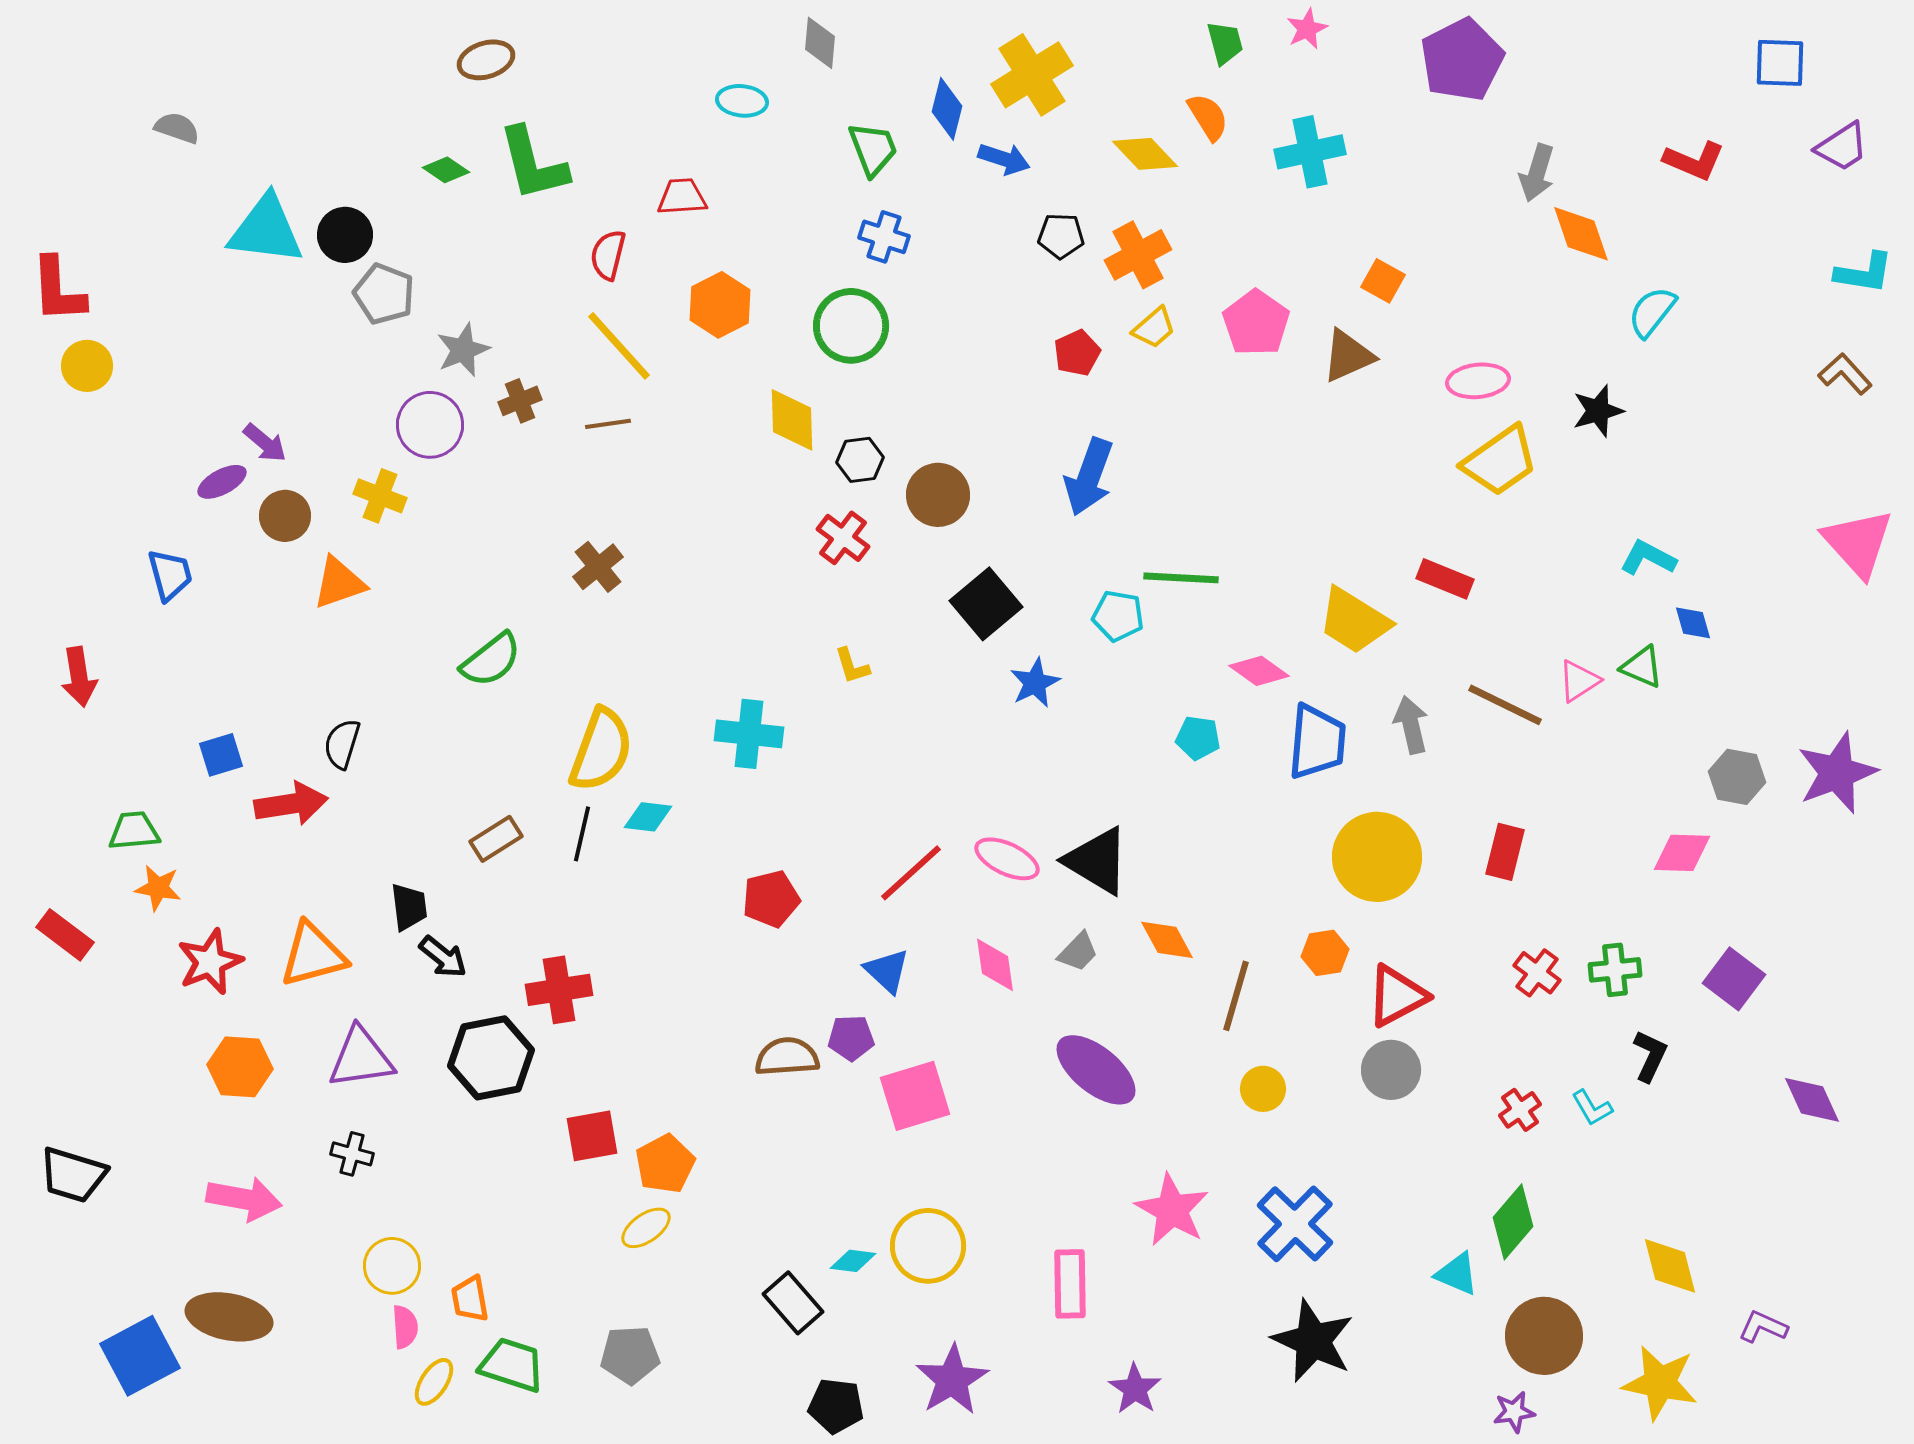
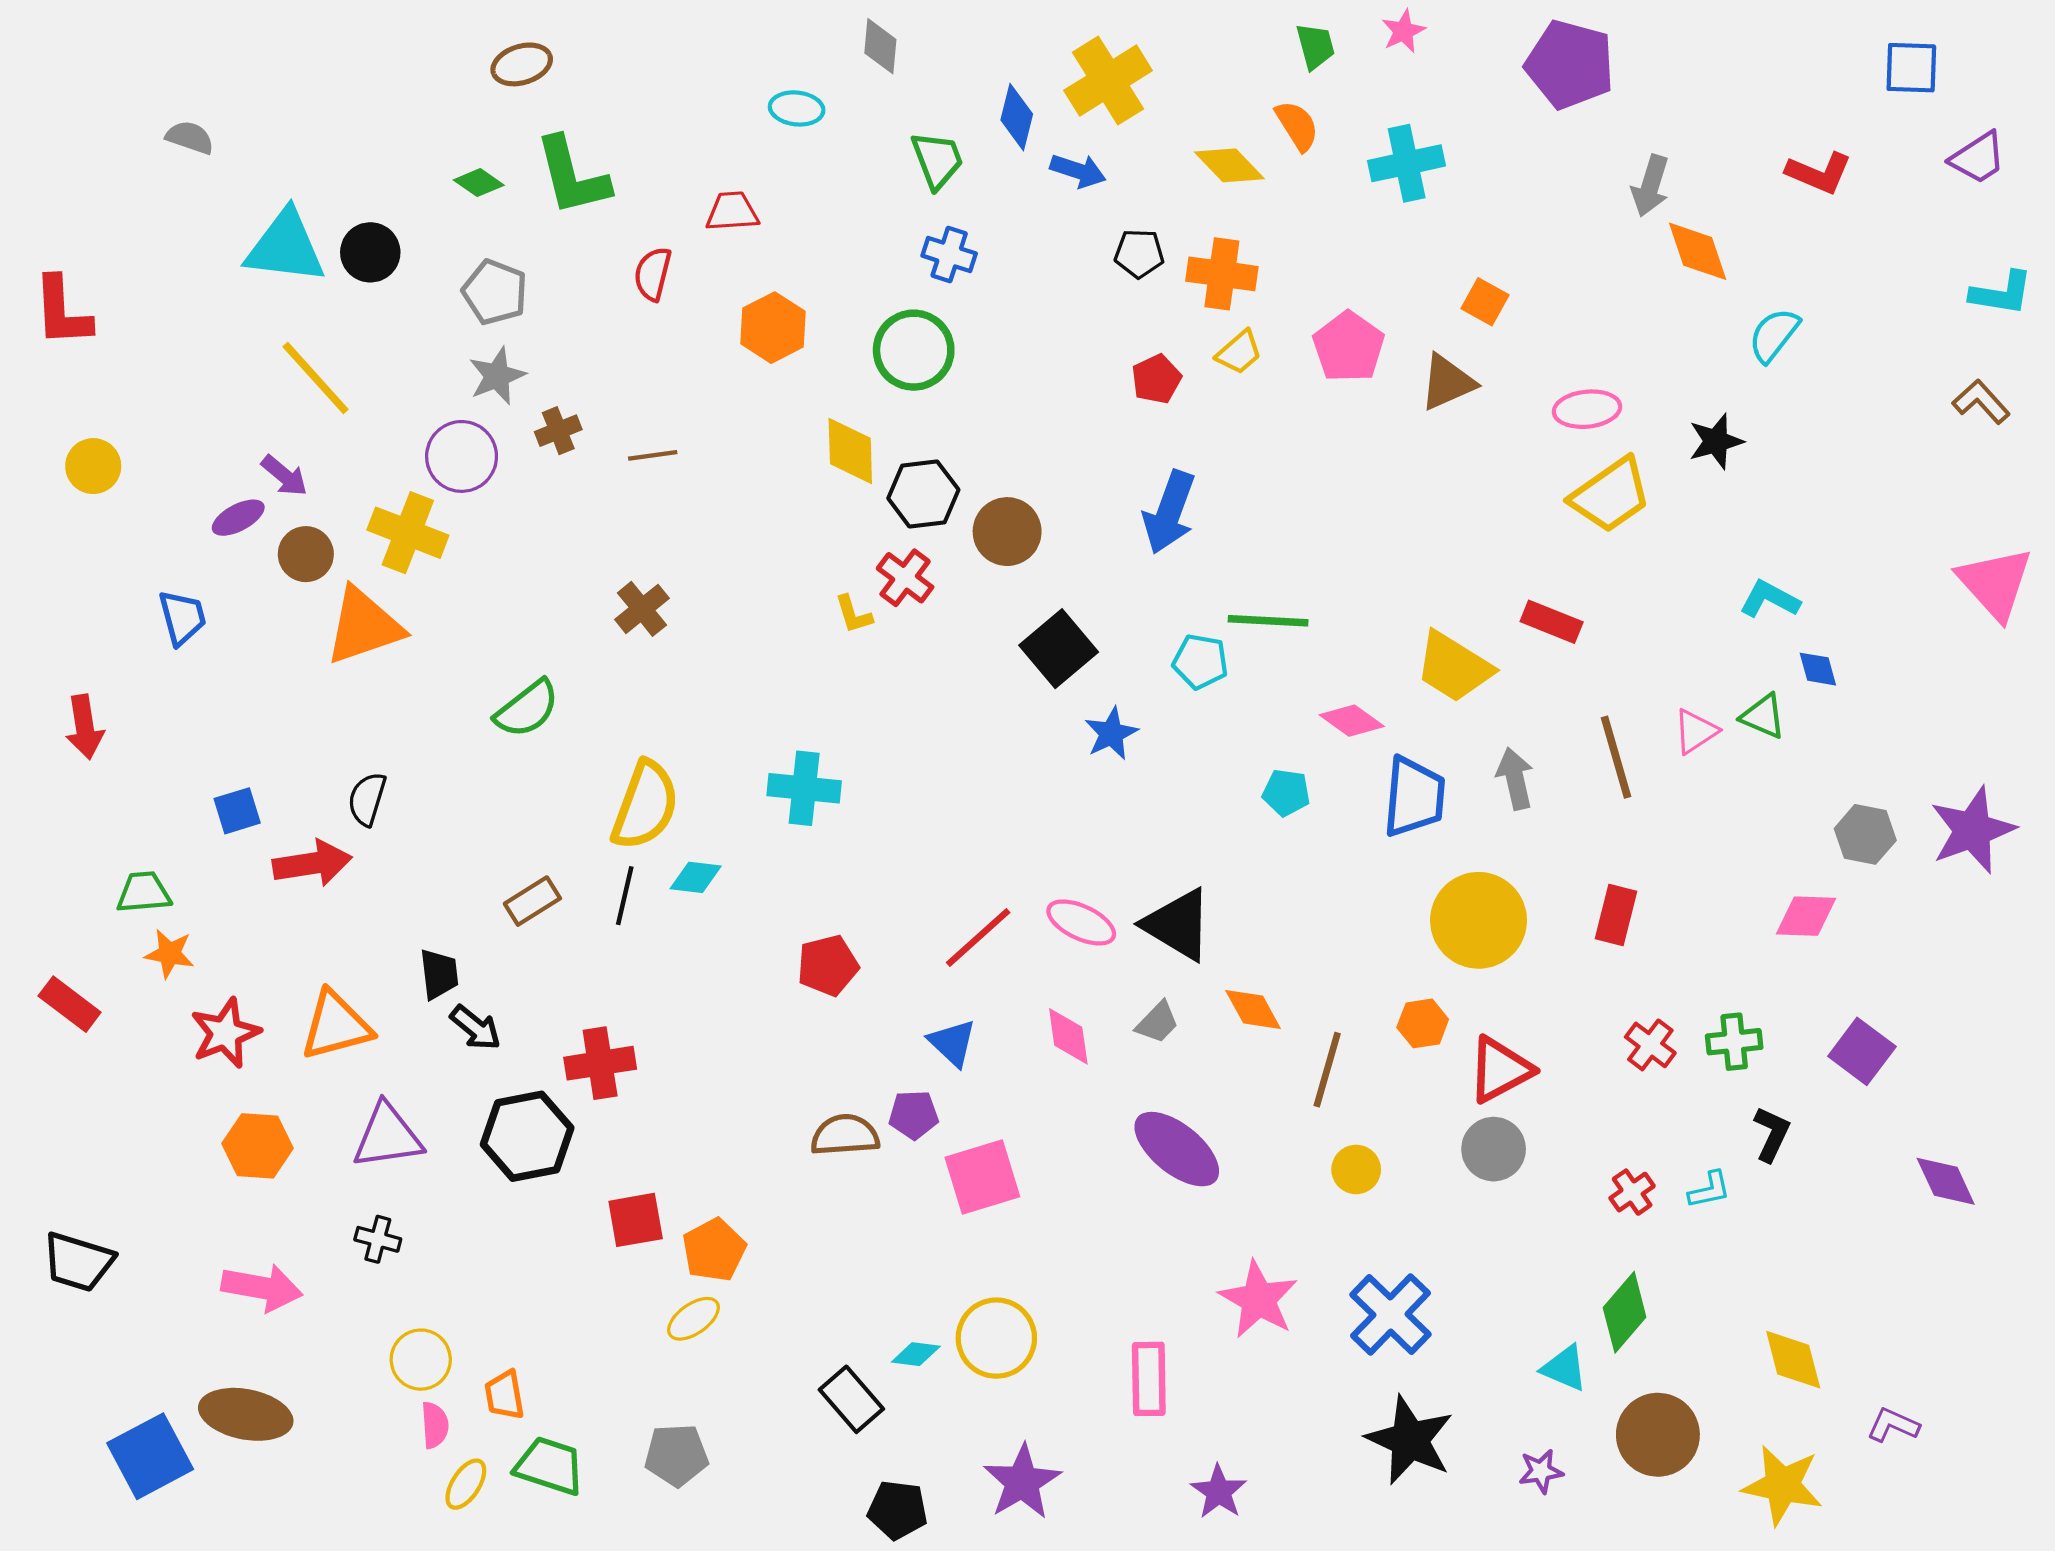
purple pentagon: (1462, 60) -> (1570, 64), turned -30
orange cross: (1138, 255) -> (1222, 274), turned 36
gray pentagon: (384, 294) -> (495, 292), moved
yellow line: (619, 346) -> (316, 378), moved
yellow circle: (87, 366) -> (93, 466), moved
black hexagon: (860, 460) -> (923, 494), size x1.4
yellow cross: (380, 496) -> (408, 533), size x1.4
orange triangle: (339, 583) -> (364, 626), size x1.4
yellow L-shape: (852, 666) -> (854, 614), moved
brown line: (1505, 705) -> (1616, 757), turned 48
cyan L-shape: (1592, 1108) -> (1709, 1190), turned -72
purple star: (1514, 1412) -> (1541, 1471), moved

